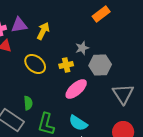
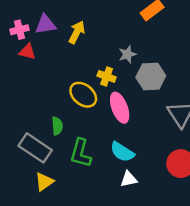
yellow ellipse: (35, 64) -> (83, 95), moved
yellow cross: (66, 65) -> (107, 76), turned 32
pink ellipse: (76, 89) -> (120, 108), turned -70

